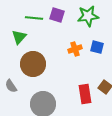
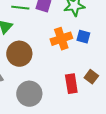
orange cross: (75, 49) -> (61, 39), size x1.5

